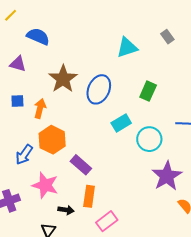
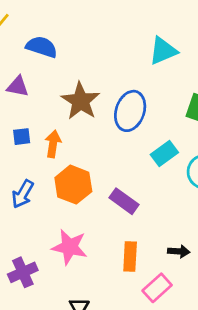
blue arrow: (24, 155) -> (23, 194), moved
purple rectangle: (81, 165) -> (124, 201), moved
black arrow: (66, 210) -> (179, 251), moved

